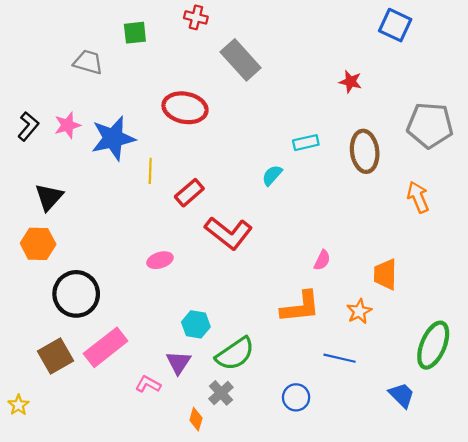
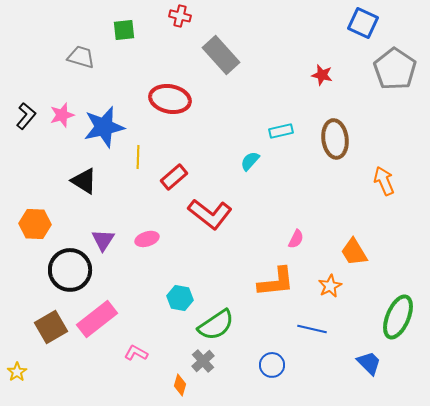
gray pentagon: (430, 125) -> (395, 69), moved, turned 30
black triangle: (49, 197) -> (84, 181), moved, turned -40
orange trapezoid: (385, 274) -> (354, 252), turned -32
purple triangle: (178, 363) -> (103, 240), moved

